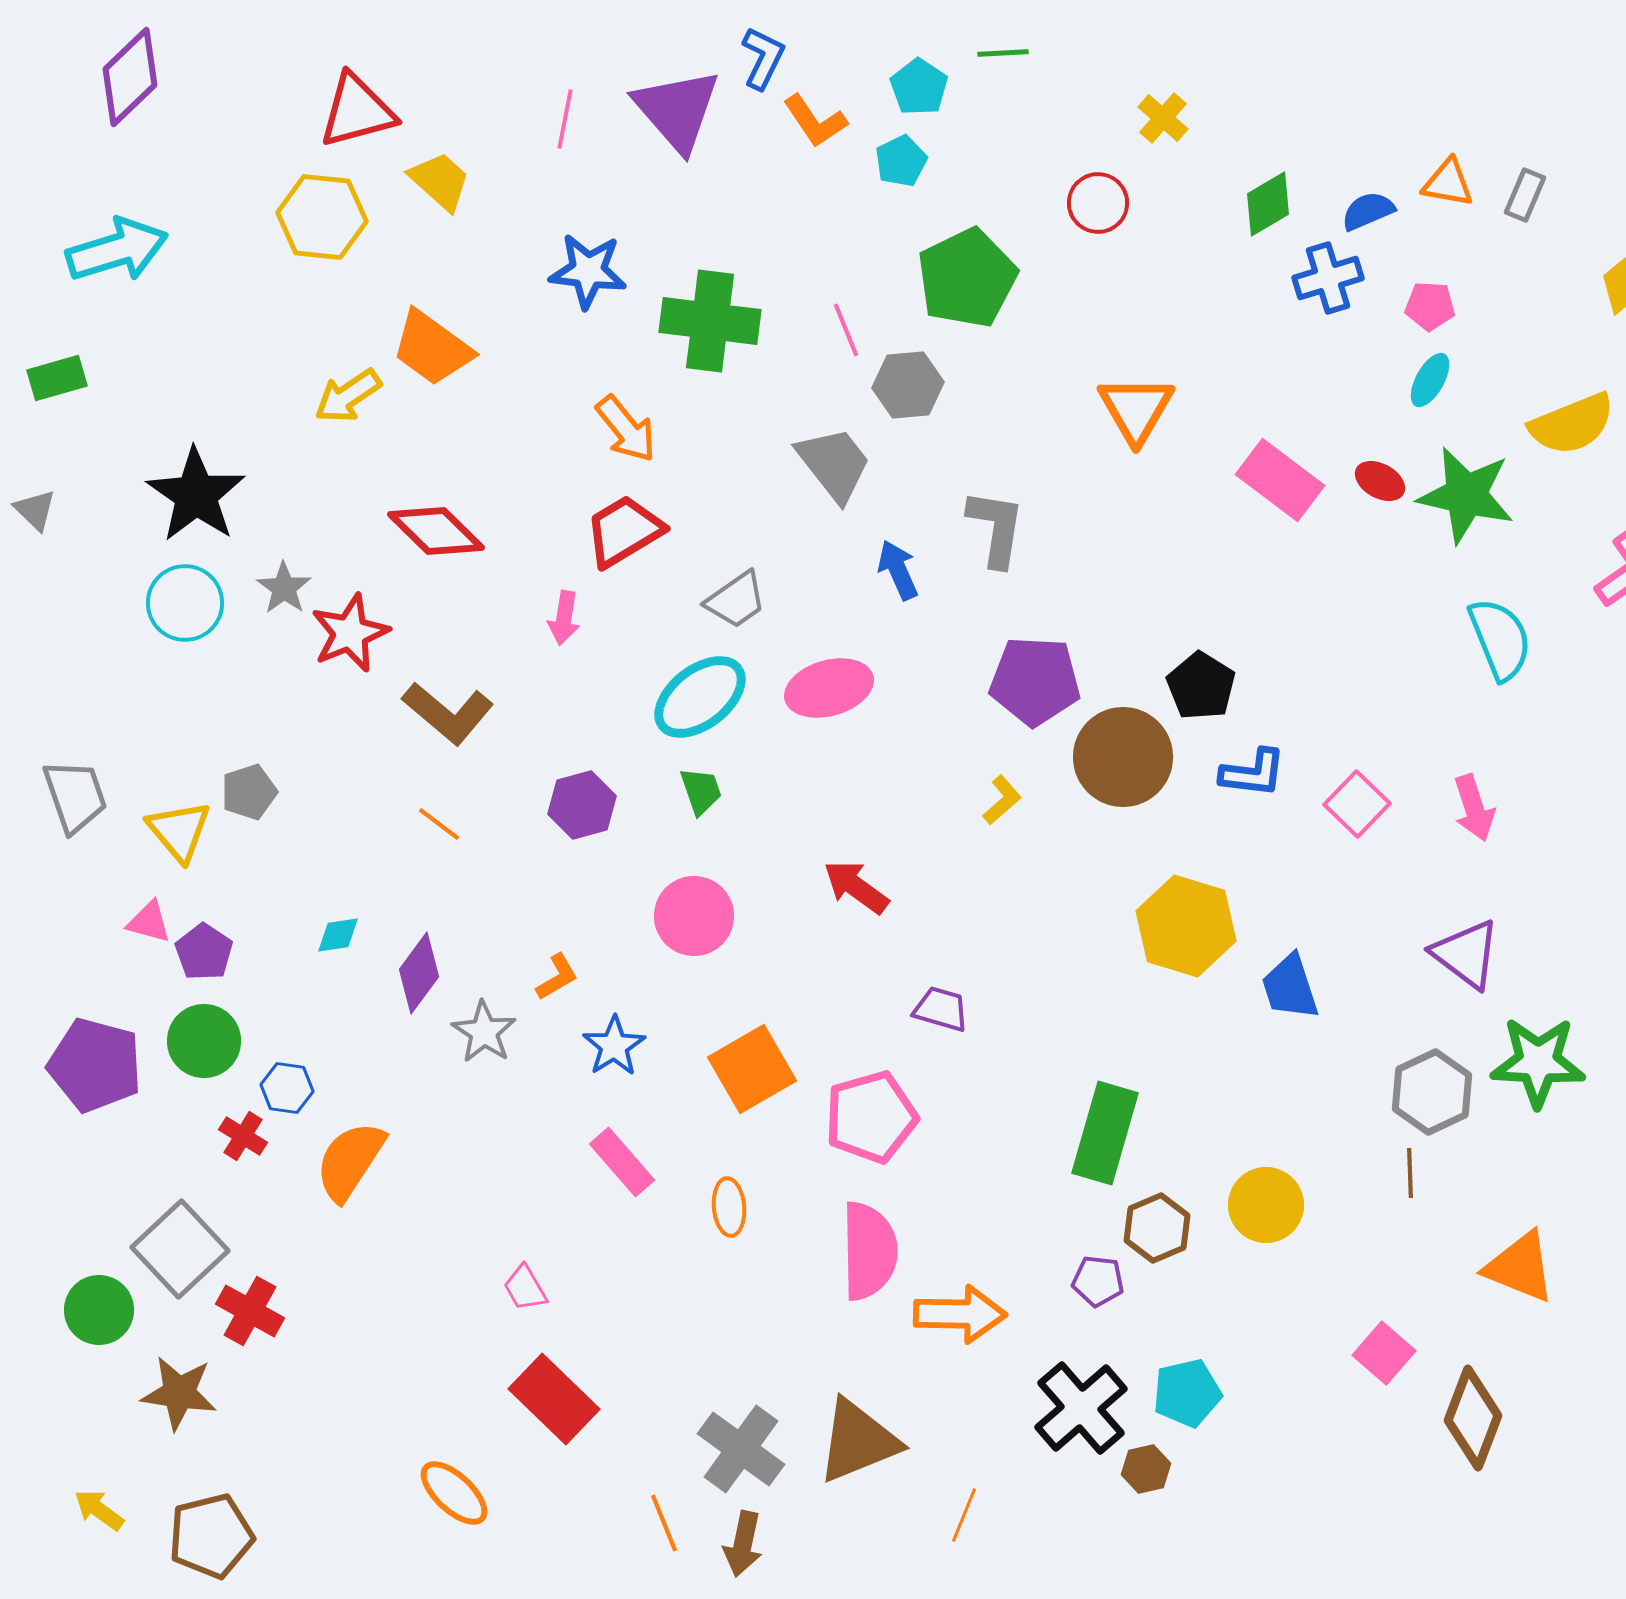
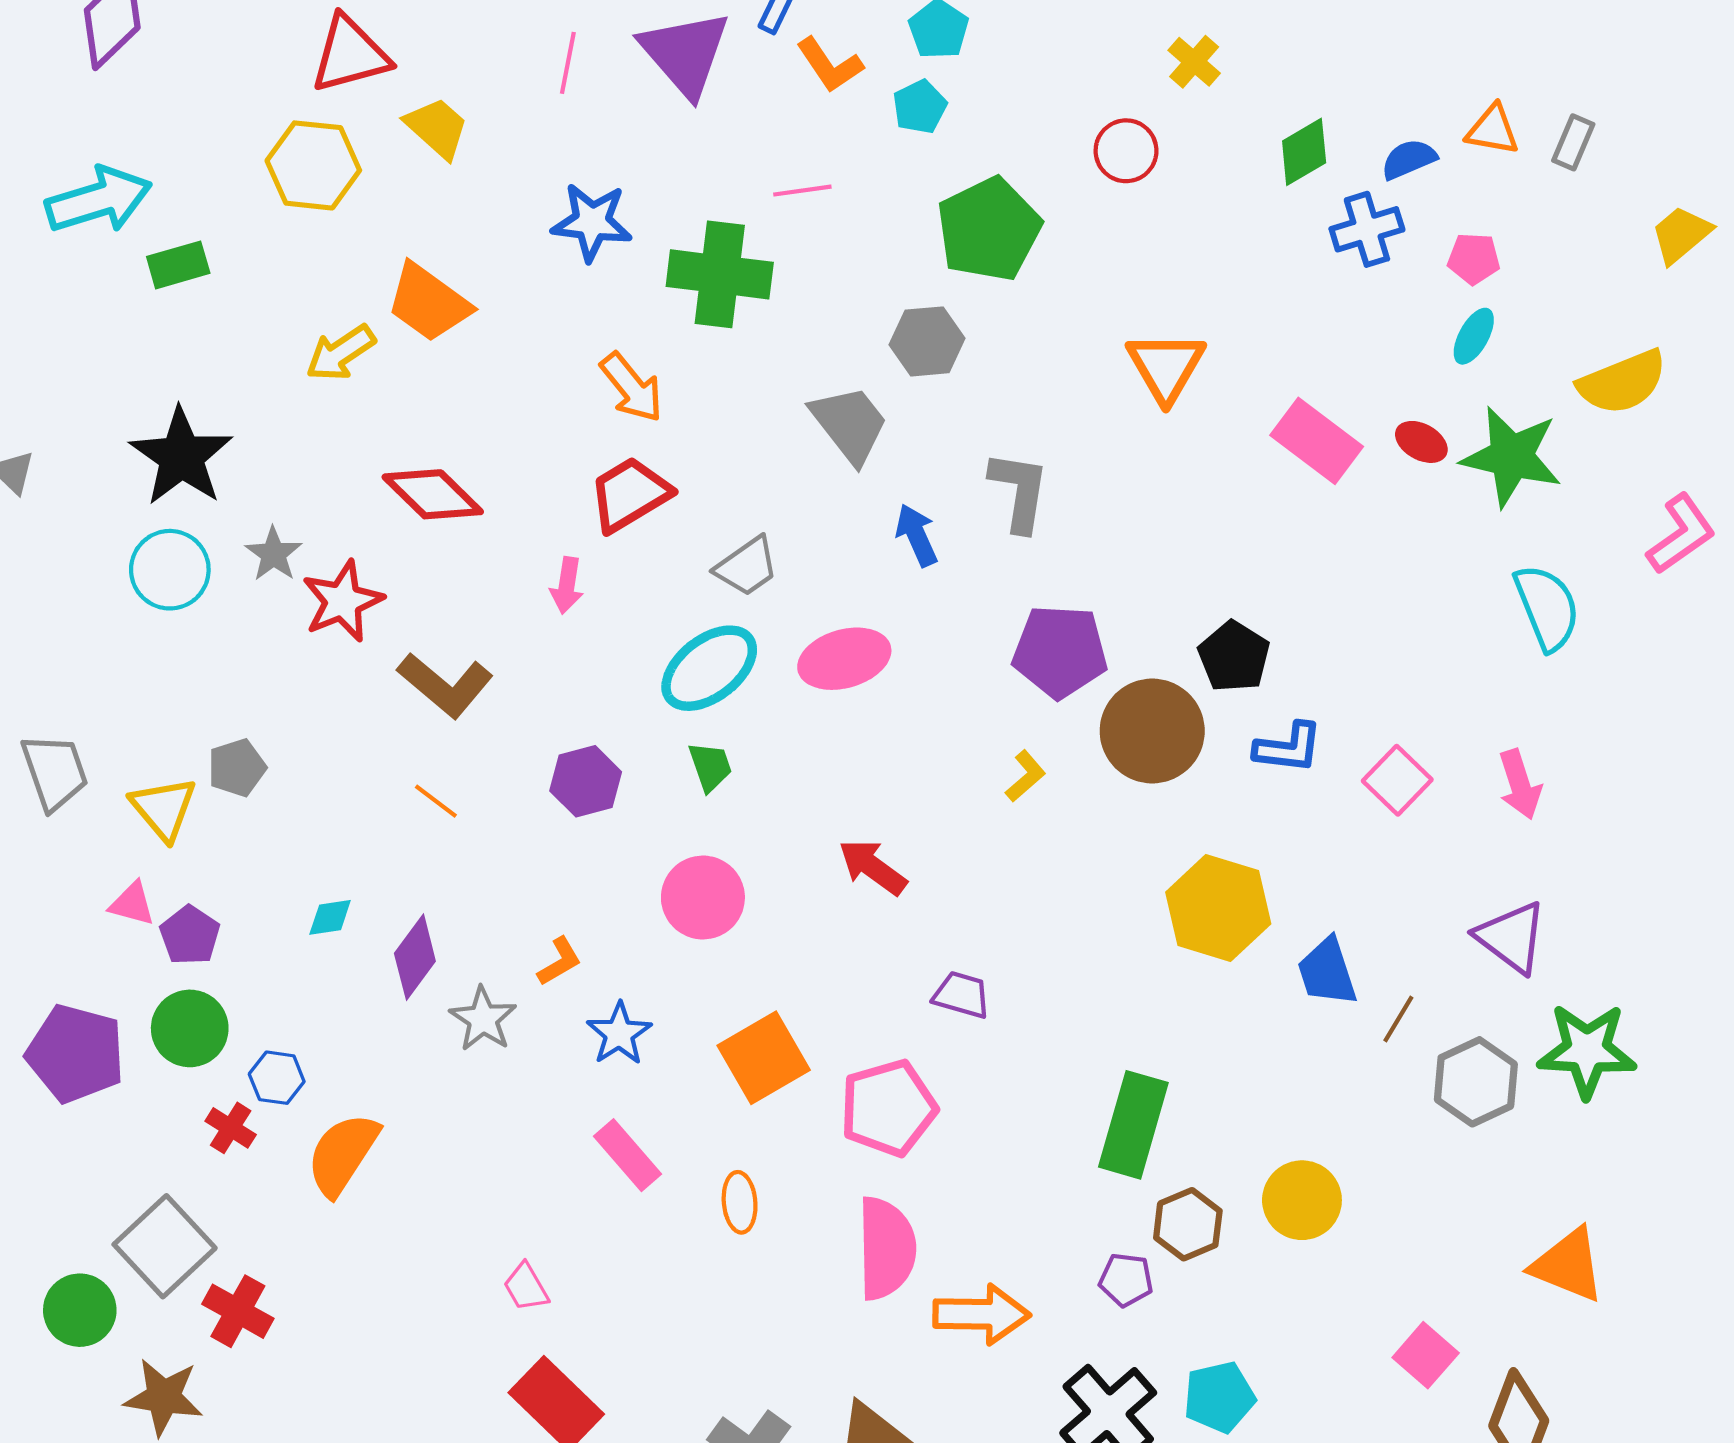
pink line: (846, 330) -> (802, 191), moved, turned -76
green rectangle: (57, 378) -> (178, 265), moved
brown line: (1410, 1173) -> (1398, 1019), moved, turned 33

